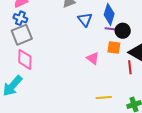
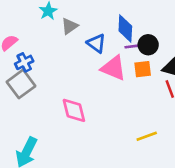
blue cross: (20, 18) -> (24, 62), moved, turned -32
pink triangle: (93, 58) -> (113, 68), moved, size x1.5
pink diamond: (25, 59) -> (74, 110), moved

